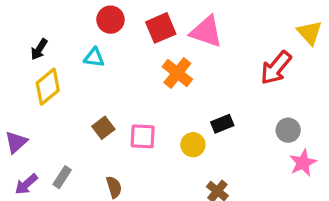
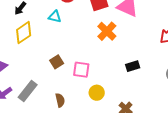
yellow circle: (193, 145) -> (97, 93), moved
gray rectangle: (62, 177) -> (28, 91), size x1.5

